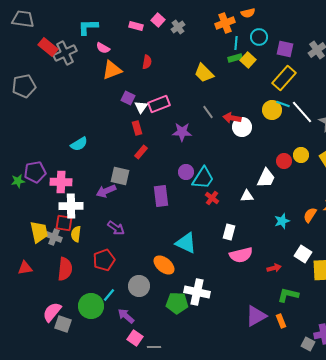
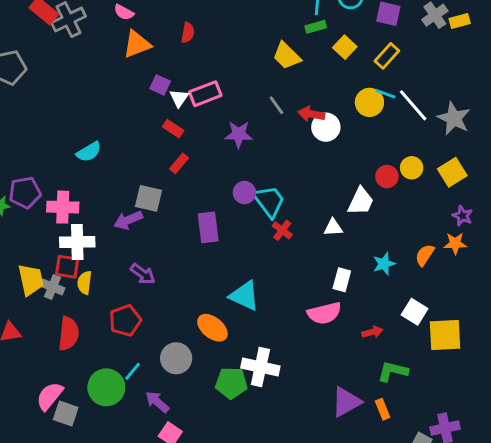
yellow square: (248, 60) -> (345, 47), moved
yellow trapezoid: (204, 73) -> (287, 56), moved
yellow rectangle: (284, 78) -> (387, 56), size x0.7
red rectangle: (137, 128) -> (173, 129), turned -40
cyan trapezoid: (203, 178) -> (269, 201), turned -70
white rectangle: (229, 232) -> (342, 280), moved

